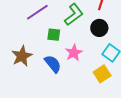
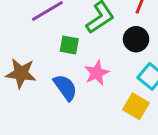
brown star: (22, 56) -> (21, 73), turned 30
yellow square: (102, 74) -> (136, 106), turned -30

